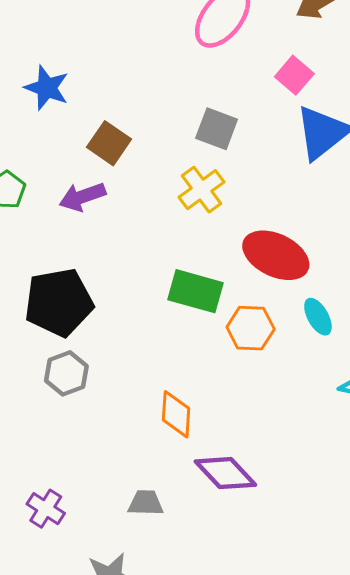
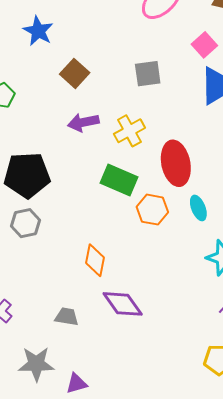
gray square: (217, 129) -> (148, 74), turned -36
yellow cross: (202, 190) -> (129, 131), moved
purple arrow: (82, 197) -> (83, 122), moved
red ellipse: (276, 255) -> (176, 163), turned 45

